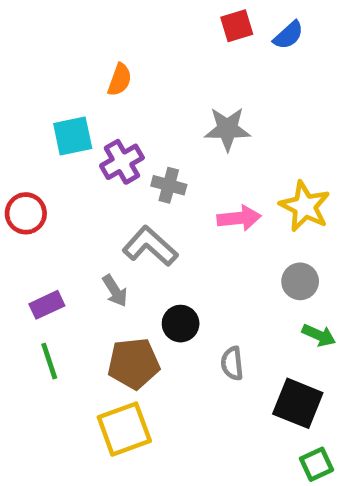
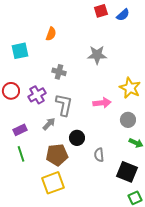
cyan square: (73, 136) -> (20, 51), moved
purple cross: (122, 162) -> (37, 95), moved
gray cross: (169, 185) -> (59, 72), moved
pink arrow: (239, 218) -> (102, 103), moved
gray L-shape: (150, 246) -> (64, 105), turned 60
gray arrow: (115, 291) -> (49, 124), turned -104

